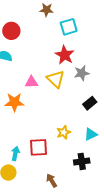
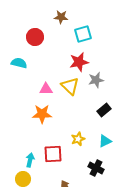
red circle: (11, 31) -> (35, 37), moved
red star: (65, 55) -> (79, 62), turned 30
orange star: (14, 102) -> (42, 114), moved
black cross: (82, 161) -> (96, 168), turned 35

